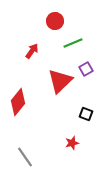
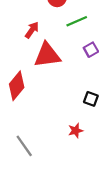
red triangle: (60, 81) -> (47, 55), moved, turned 36

